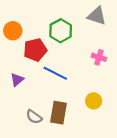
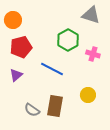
orange circle: (13, 31) -> (13, 20), moved
green hexagon: (61, 31) -> (68, 40), moved
red pentagon: (35, 50) -> (21, 47), moved

